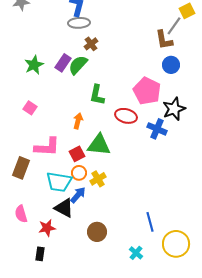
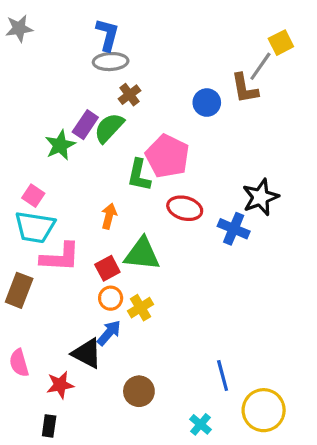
green star: (34, 65) -> (60, 145), moved
blue circle: (171, 65) -> (207, 103), moved
pink pentagon: (147, 91) -> (167, 156), moved
cyan trapezoid: (59, 182) -> (35, 227), moved

